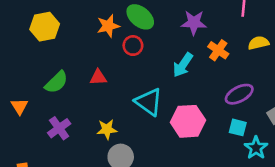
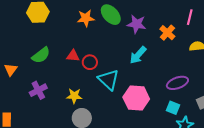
purple star: (194, 23) -> (137, 24), moved
red circle: (133, 46) -> (90, 62), moved
orange cross: (218, 50) -> (167, 33), moved

